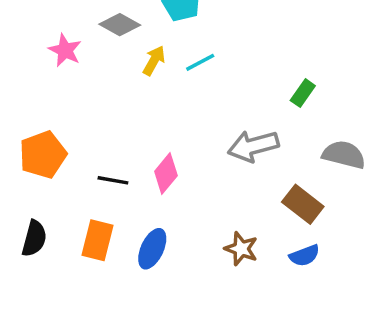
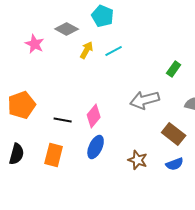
blue ellipse: (152, 249) -> (96, 147), moved

